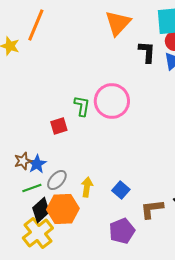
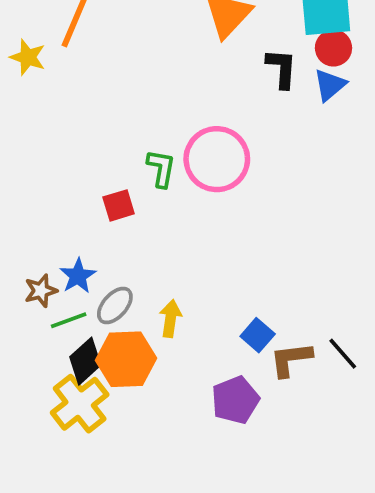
brown star: (23, 161) -> (41, 291), moved
blue square: (121, 190) -> (258, 335), moved

